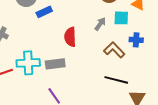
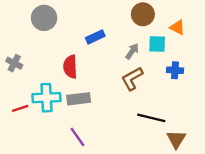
blue rectangle: (44, 12) -> (95, 37), moved
red semicircle: (70, 37) -> (70, 67), moved
brown L-shape: (114, 50) -> (132, 79), moved, turned -75

